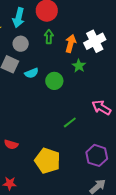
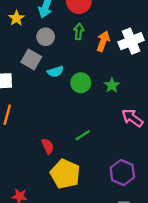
green star: (79, 66) -> (112, 85), moved
green line: (70, 122) -> (83, 135), moved
red semicircle: (11, 144) -> (48, 146), moved, turned -136

